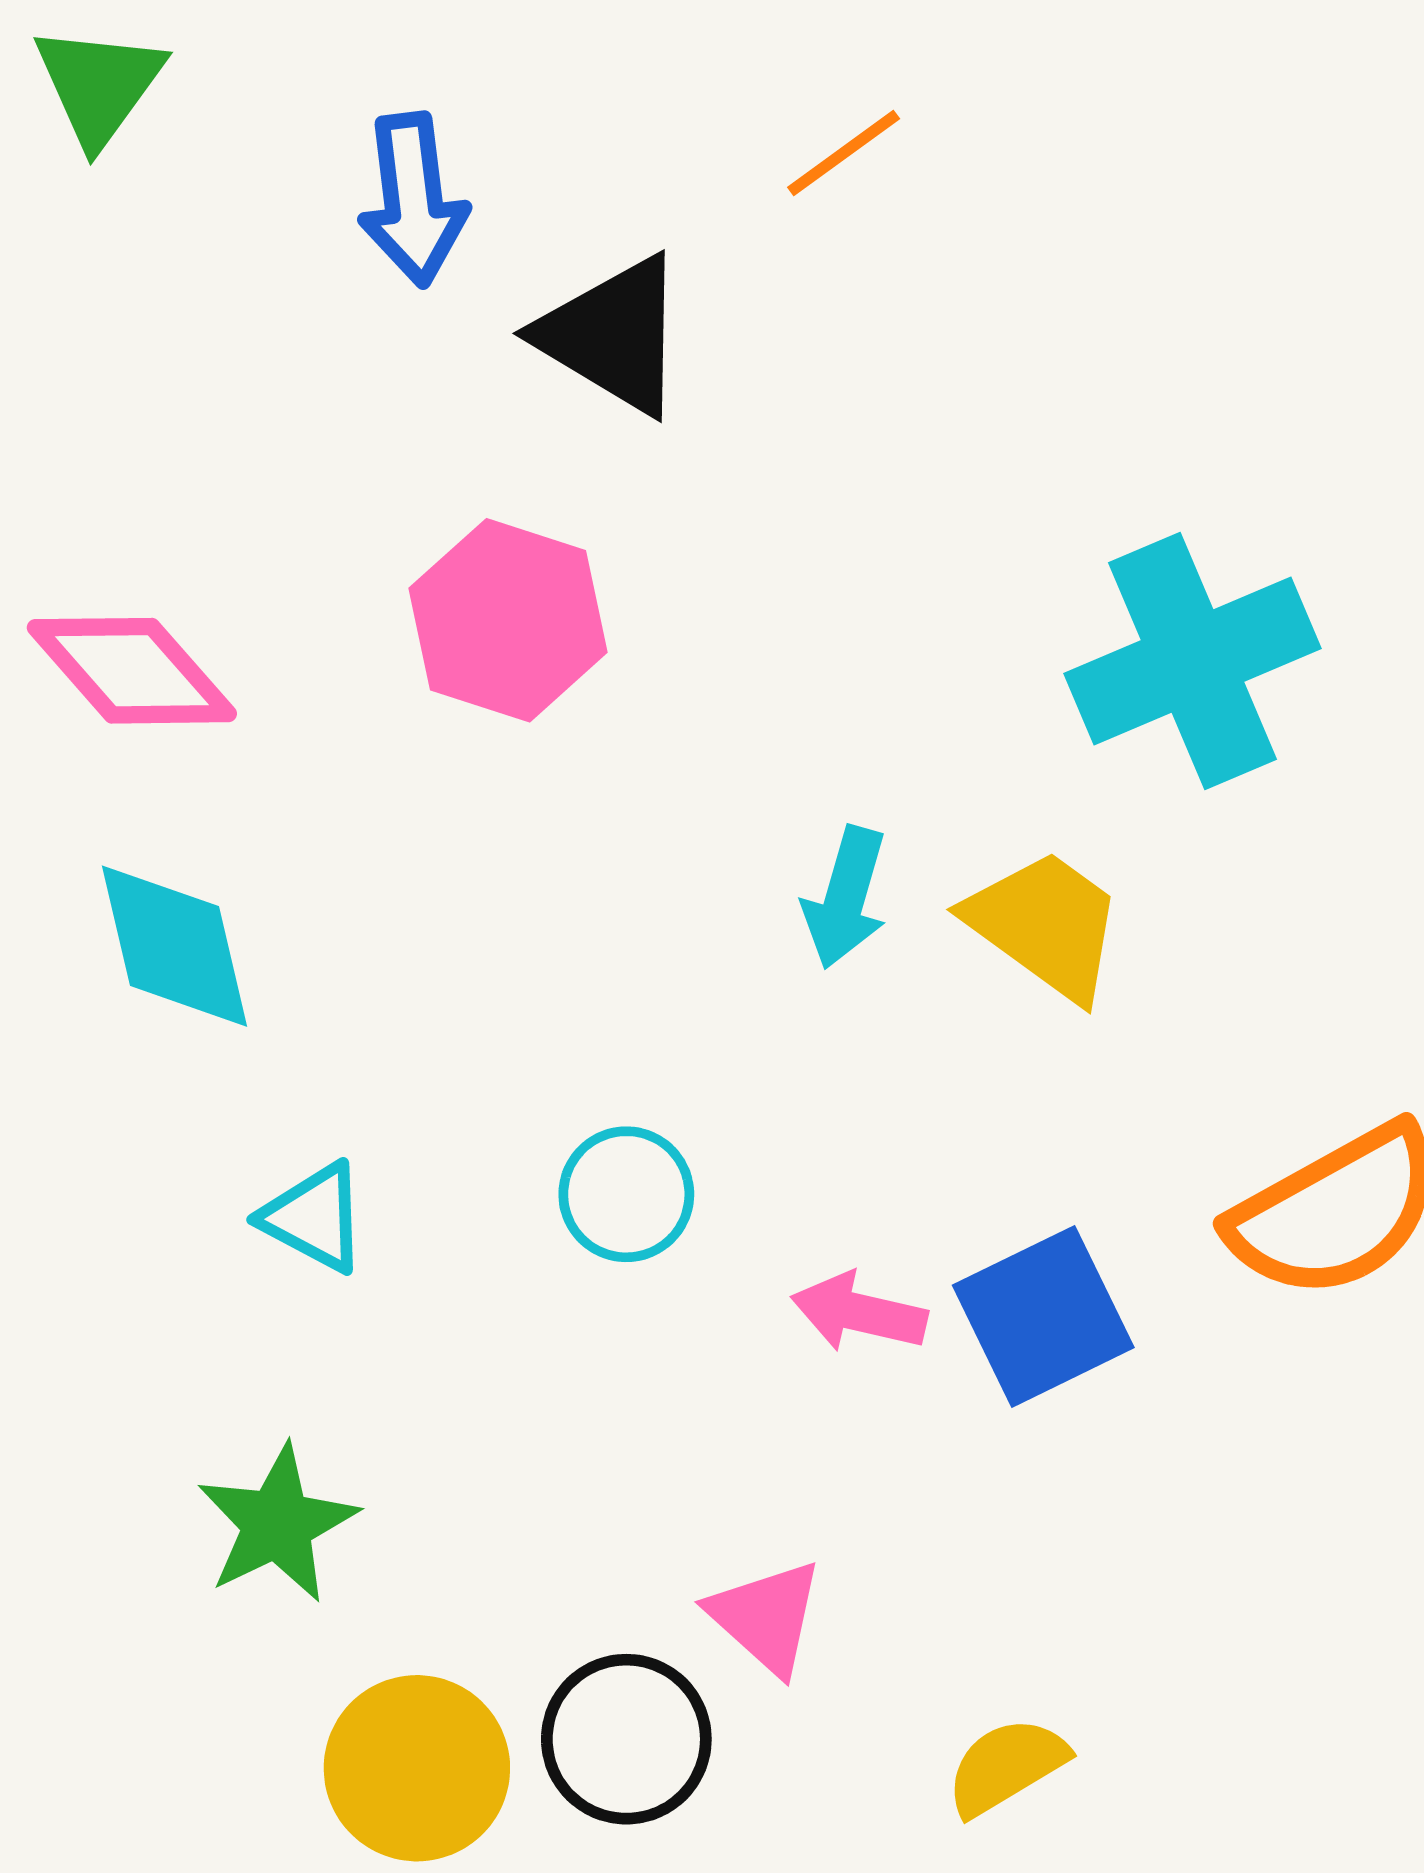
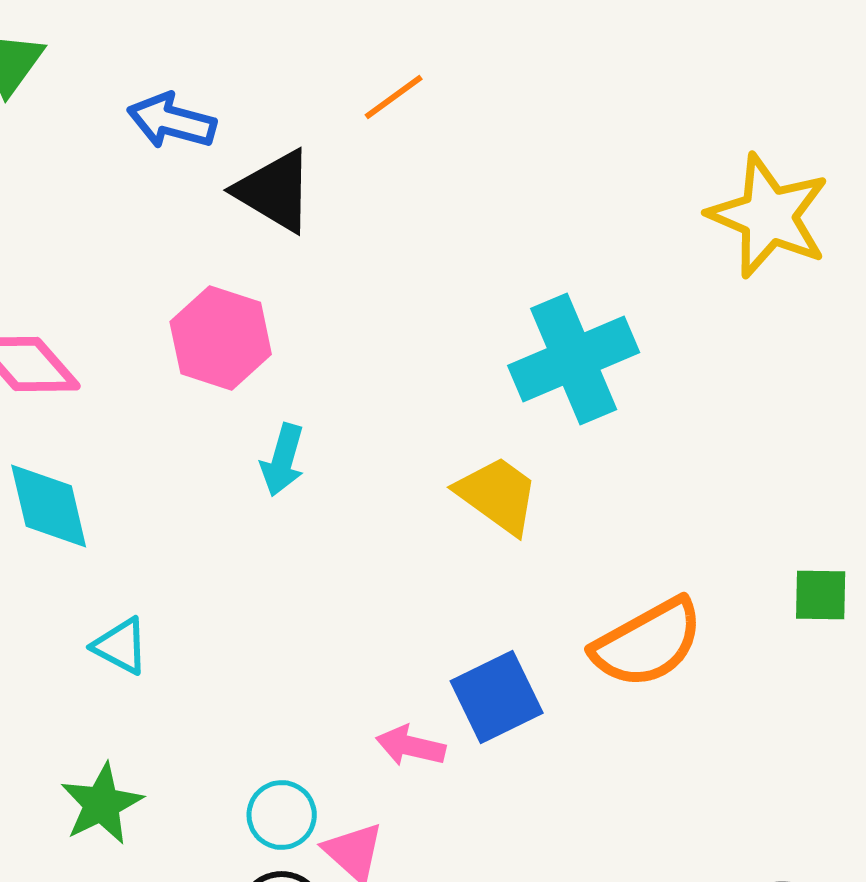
blue arrow: (413, 200) -> (172, 121), turned 112
cyan arrow: (845, 898) -> (283, 460), moved
cyan circle: (626, 1194) -> (282, 815), moved
pink arrow: (859, 1313) -> (411, 746), moved

